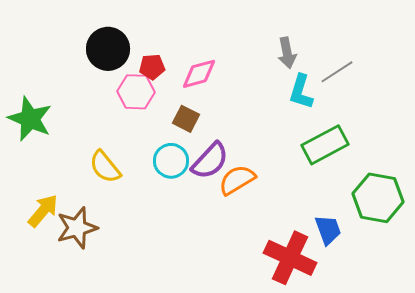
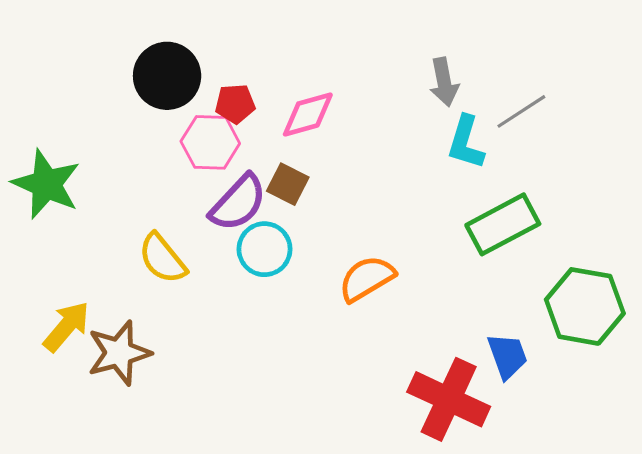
purple semicircle: (210, 161) -> (238, 203), moved

